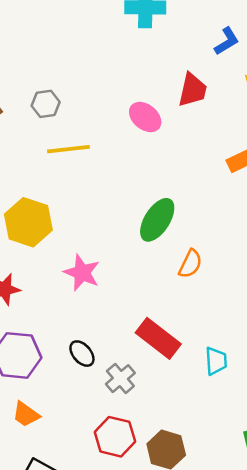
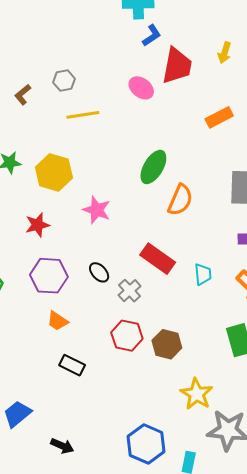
blue L-shape: (227, 41) -> (152, 35), moved
red trapezoid: (193, 90) -> (177, 66), size x1.4
orange semicircle: (190, 264) -> (180, 200), size x1.4

